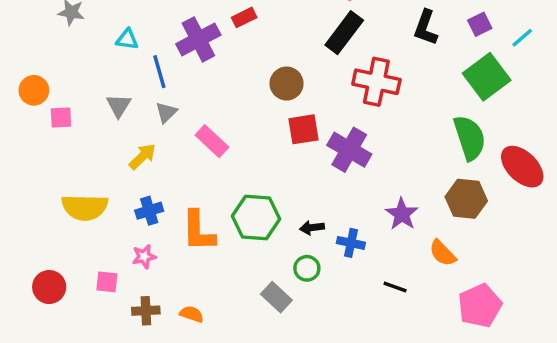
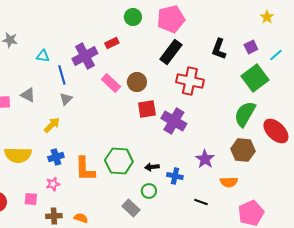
gray triangle: (119, 106) -> (28, 95), moved, turned -35
green semicircle: (470, 138) -> (245, 114), turned -132
pink rectangle: (212, 141) -> (111, 83), moved
orange semicircle: (443, 253) -> (229, 182), turned -48

